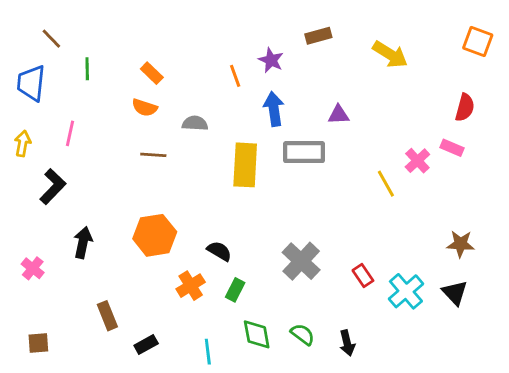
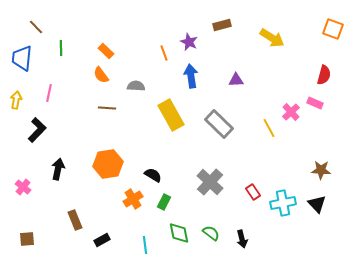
orange semicircle: (145, 108) -> (101, 75), turned 36
gray rectangle: (304, 152) -> (219, 124), moved, turned 44
yellow rectangle: (245, 165) -> (171, 115), turned -32
cyan cross: (406, 291) -> (283, 203), turned 30

